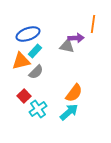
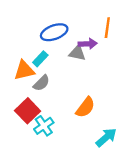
blue ellipse: (28, 34) -> (54, 32), moved
red square: (24, 96) -> (28, 111), size x1.5
cyan arrow: (69, 112) -> (106, 137), moved

